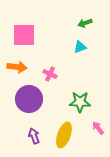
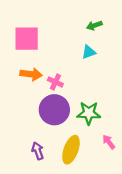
orange arrow: (17, 67) -> (31, 74), moved
purple circle: (29, 99) -> (54, 110), moved

